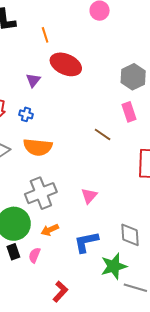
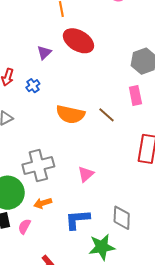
blue cross: (26, 114) -> (33, 86), turned 32
orange semicircle: (38, 147) -> (70, 114), moved

